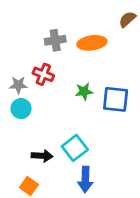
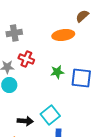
brown semicircle: (127, 19) -> (82, 16), moved
gray cross: (55, 40) -> (14, 33), moved

